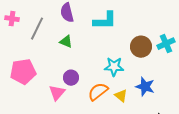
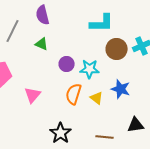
cyan L-shape: (105, 21) -> (102, 23), moved
purple circle: (71, 78) -> (67, 64), moved
orange semicircle: (98, 92) -> (74, 94), turned -35

